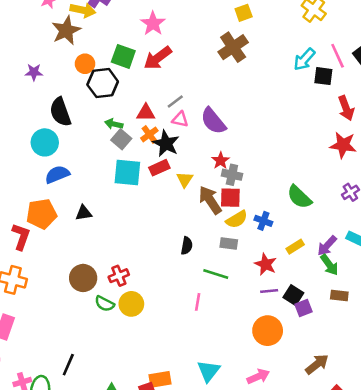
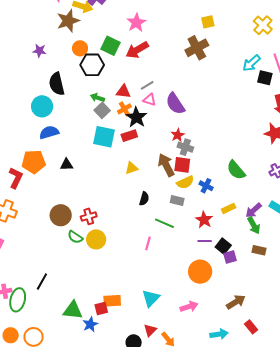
yellow triangle: (185, 179) -> (132, 168), moved, turned 32

